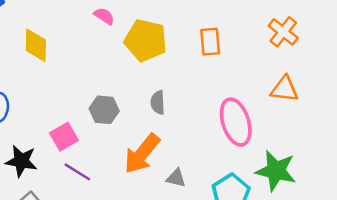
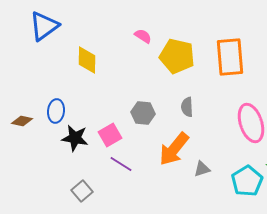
orange rectangle: (210, 42) -> (230, 57), size x1.6
black star: (21, 161) -> (75, 138), moved
gray triangle: (176, 178) -> (202, 169), turned -30

